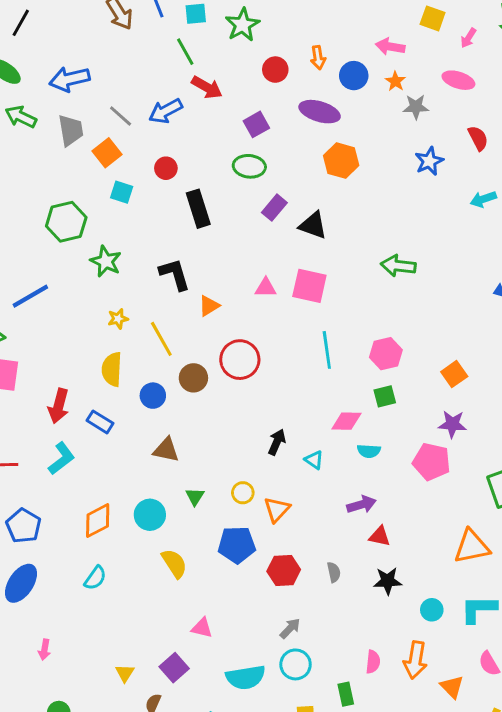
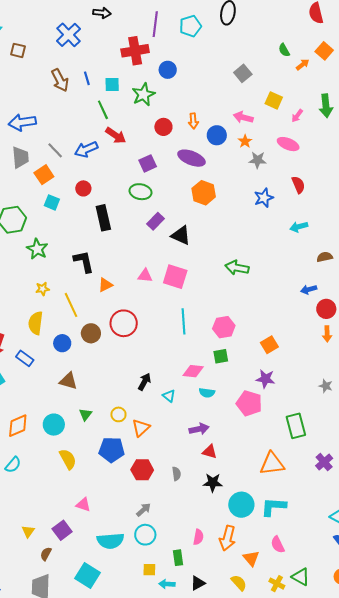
cyan circle: (432, 610) -> (241, 505), size x1.6

